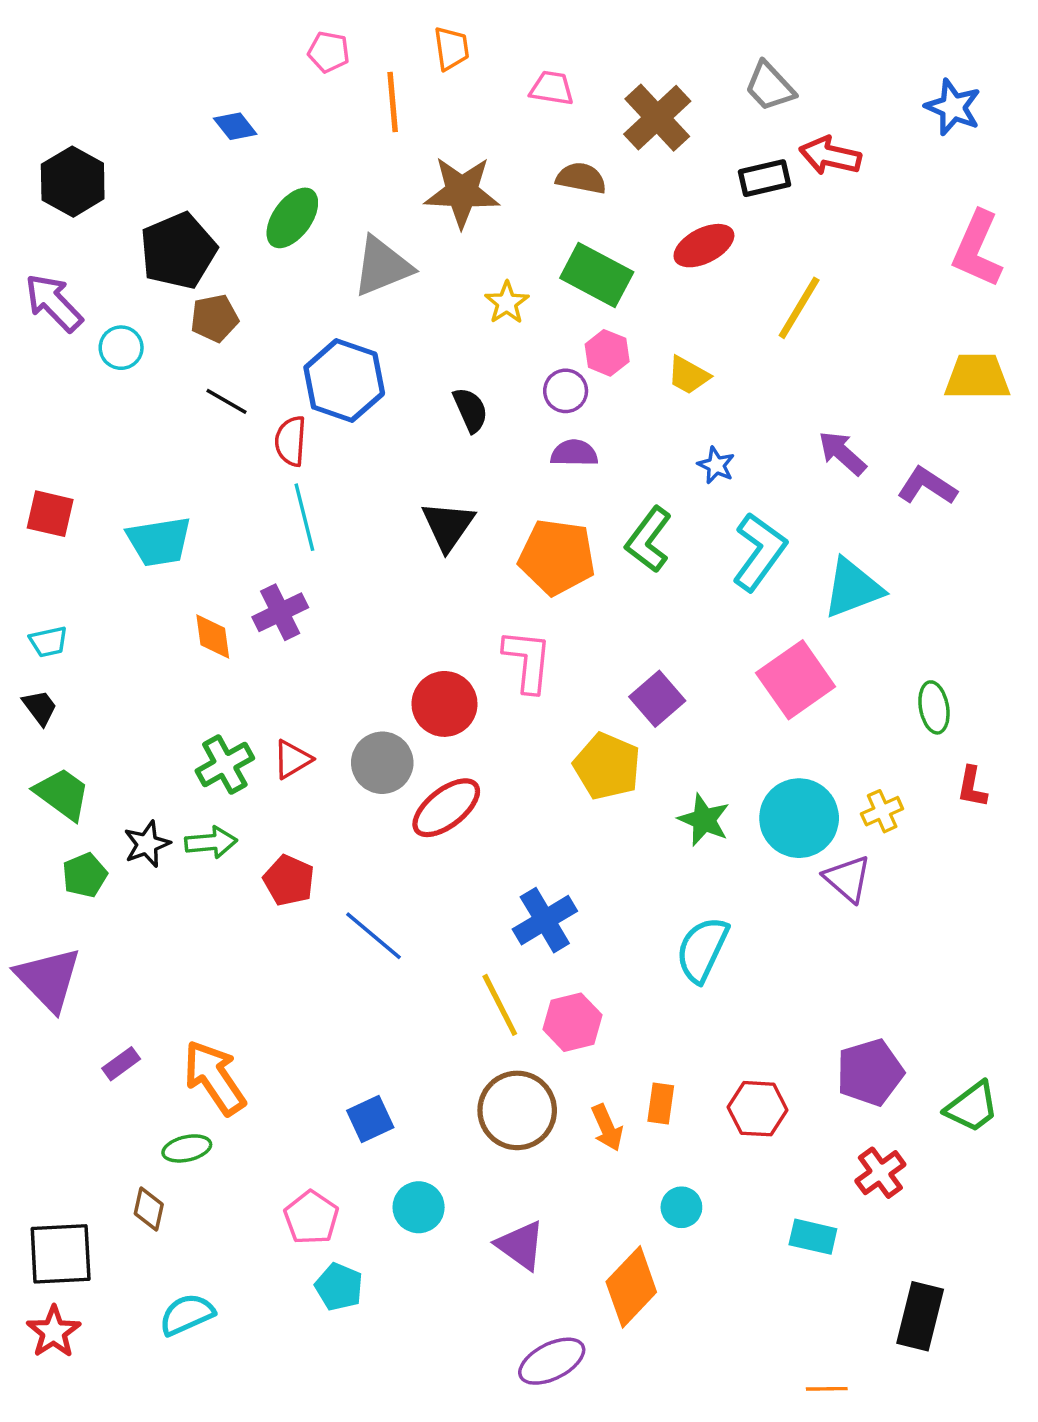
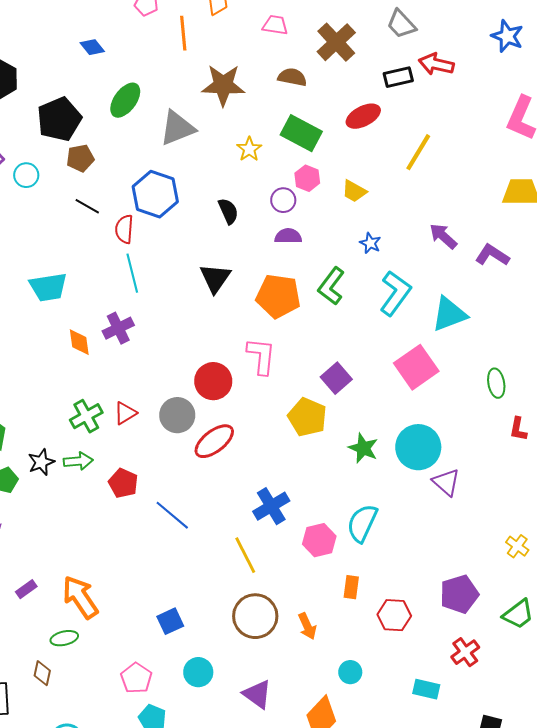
yellow cross: (882, 811) -> (517, 546), moved, turned -30
pink hexagon: (572, 1022) -> (319, 540), moved
orange rectangle: (661, 1103) -> (351, 587), moved

